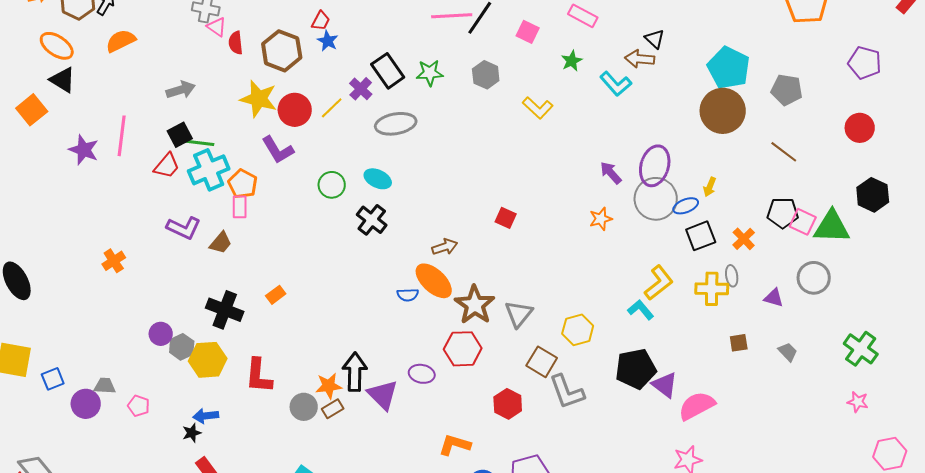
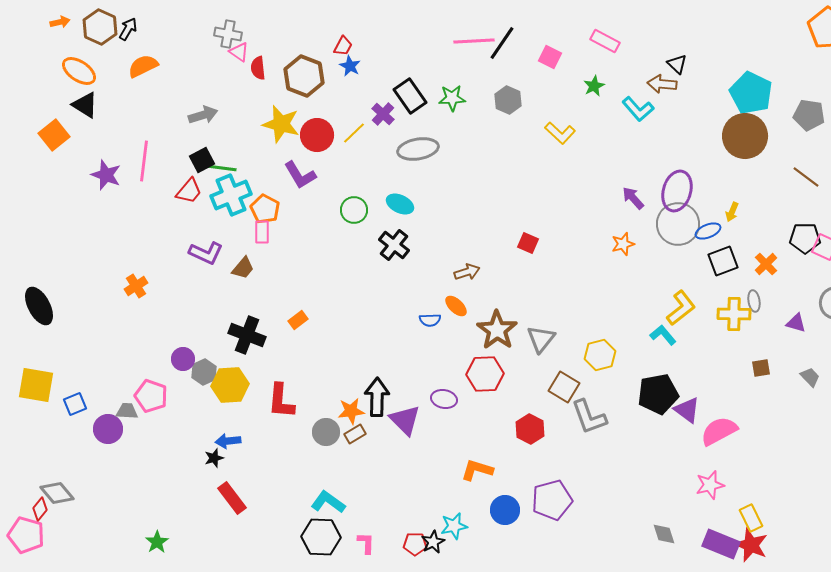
orange ellipse: (434, 281) -> (456, 306), size x0.6
pink pentagon: (139, 406) -> (151, 396), moved, size x1.5

